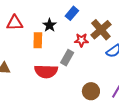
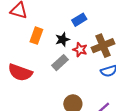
black star: (50, 25) -> (62, 39), moved
red semicircle: (46, 71) -> (20, 72), moved

